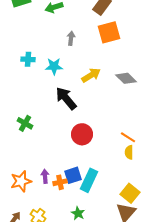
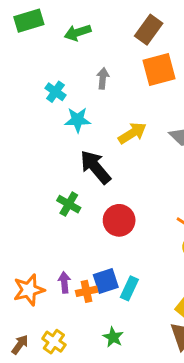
cyan cross: (28, 59) -> (55, 92), moved, turned 32
green cross: (25, 123) -> (69, 204), moved
cyan rectangle: (89, 180) -> (129, 288), size x0.7

